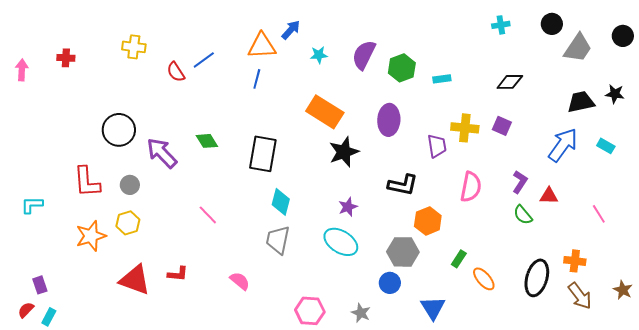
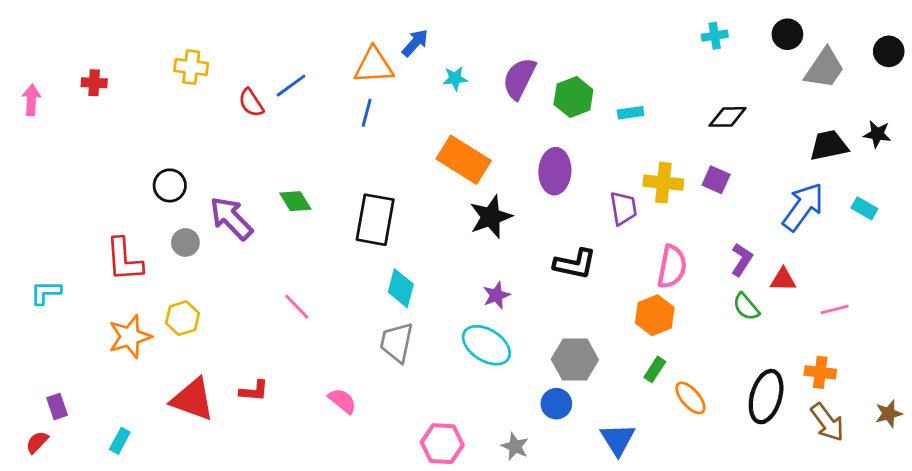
black circle: (119, 130) -> (170, 185), size x0.7
gray circle: (130, 185) -> (185, 243), moved
pink line: (599, 214) -> (835, 310), moved, turned -72
orange hexagon: (428, 221) -> (655, 315), moved
brown star: (623, 290) -> (889, 414), turned 30
cyan rectangle: (49, 317) -> (120, 441), moved

